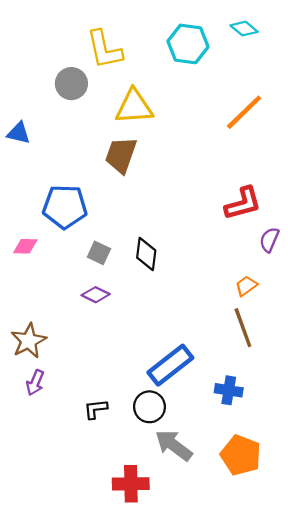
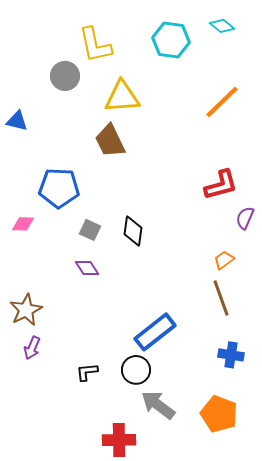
brown trapezoid: (121, 155) -> (110, 141), turned -45
purple diamond: (96, 295) -> (87, 268), turned 30
blue cross: (229, 390) -> (231, 355), moved

